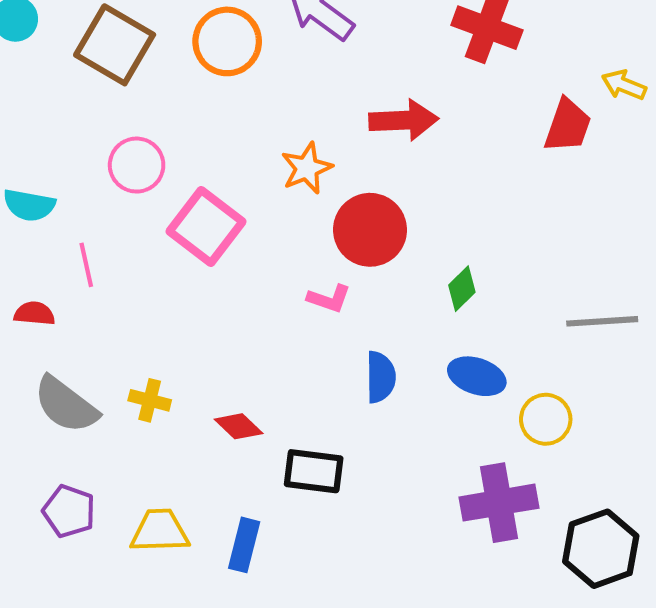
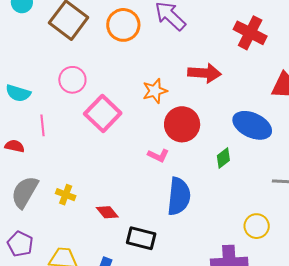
blue ellipse: (477, 376) -> (252, 125), moved, size x1.4
blue semicircle: (381, 377) -> (179, 196), size x1.5
gray semicircle: (66, 405) -> (25, 192), turned 76

